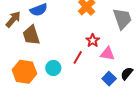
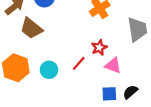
brown trapezoid: (31, 35) -> (31, 28), turned -45
blue square: (109, 79) -> (109, 94), turned 32

